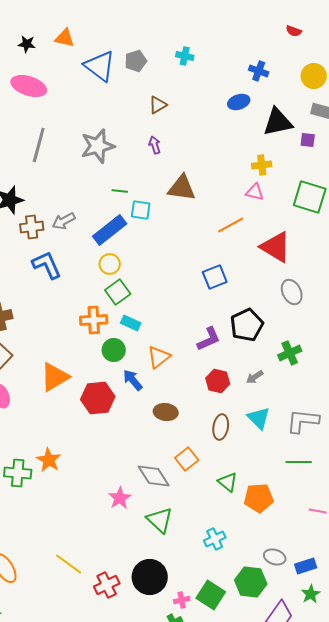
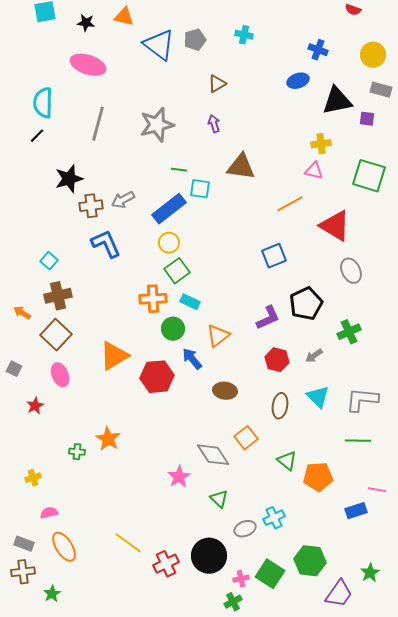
green cross: (18, 473) -> (77, 452), size x0.6
green triangle: (160, 520) -> (219, 499), size x0.7
gray ellipse: (275, 557) -> (245, 529), moved, turned -40
blue rectangle: (306, 566) -> (356, 511), moved

